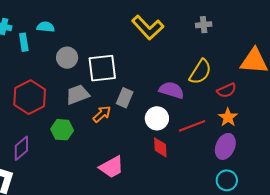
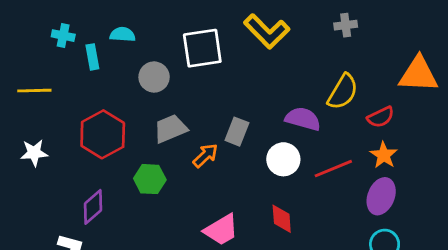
white square: (102, 68) -> (202, 48), moved
red diamond: (160, 147) -> (282, 219), moved

